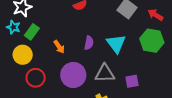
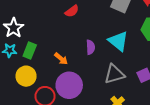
purple circle: (73, 75) -> (69, 85), moved

